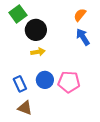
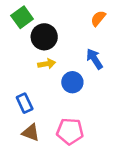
blue arrow: (83, 37) -> (94, 59), moved
blue circle: (45, 80) -> (72, 82), moved
pink pentagon: (69, 82) -> (70, 131), moved

